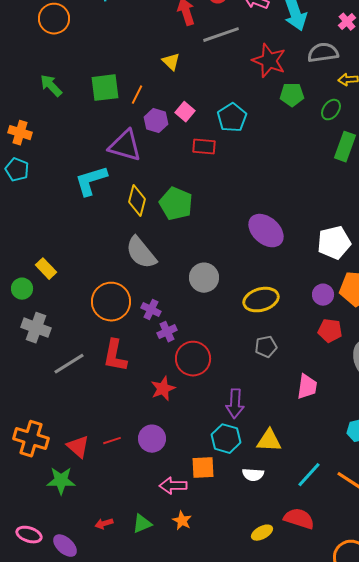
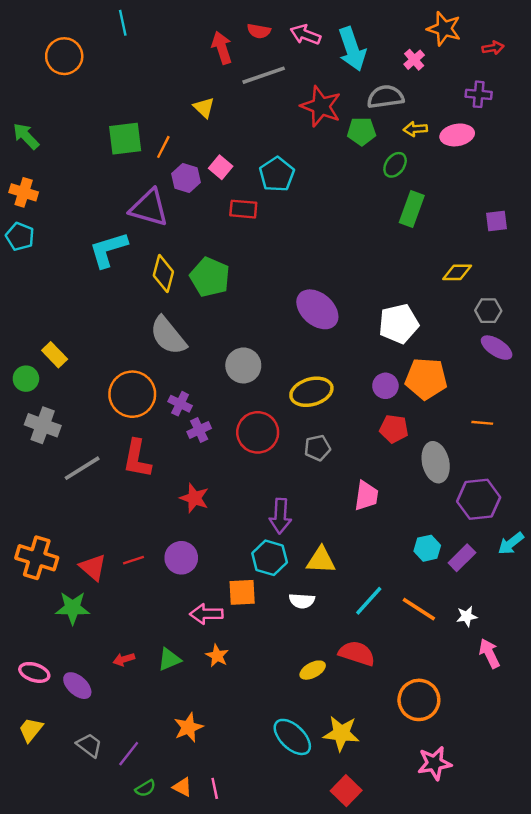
green arrow: (51, 86) -> (26, 136), moved
green pentagon: (292, 95) -> (362, 131), moved
red circle: (193, 359) -> (258, 432), moved
red star: (163, 389) -> (194, 498), turned -30

